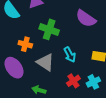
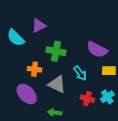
purple semicircle: (86, 18) -> (97, 50), moved
red cross: (73, 81) -> (87, 99), turned -32

